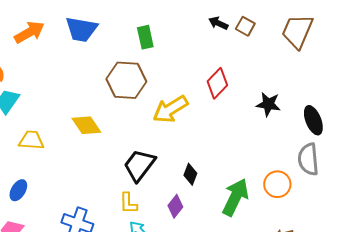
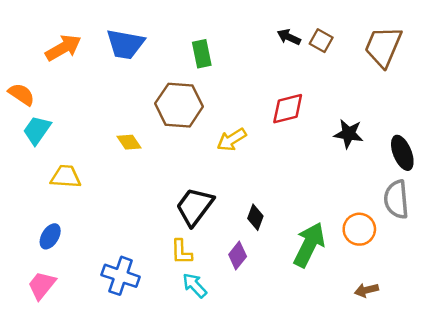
red diamond: (217, 83) -> (288, 109), turned 32
yellow arrow: (170, 109) -> (232, 140), size x0.7
yellow diamond: (86, 125) -> (129, 142), moved, size x0.7

